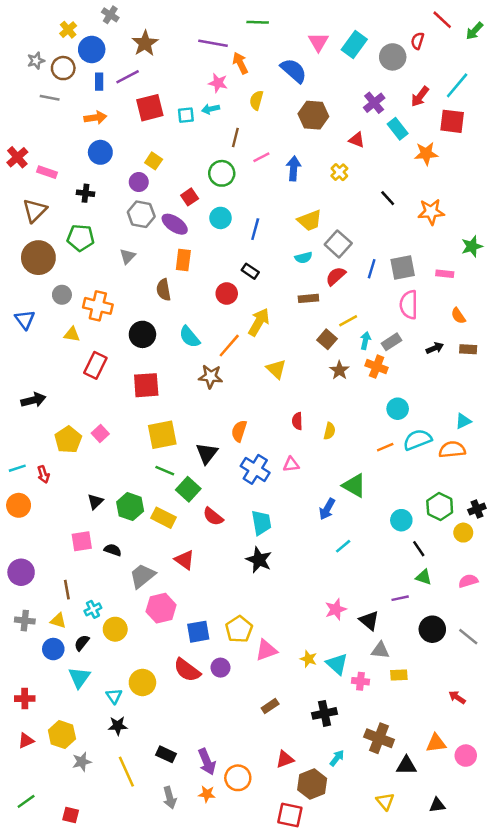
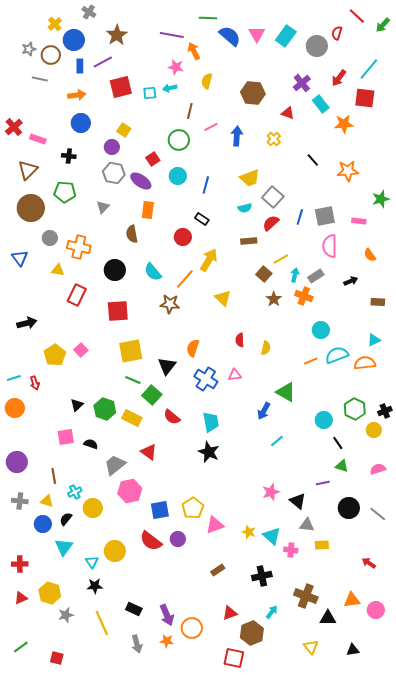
blue semicircle: (294, 71) -> (230, 36), moved
brown rectangle: (468, 349) -> (378, 302), moved

